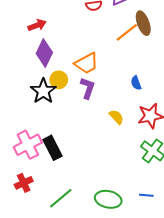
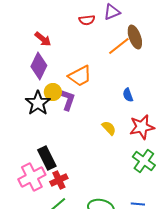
red arrow: (37, 25) -> (43, 39), moved, turned 60
purple L-shape: (88, 88) -> (68, 100), moved
pink cross: (28, 145) -> (32, 177), moved
red cross: (24, 183) -> (59, 180), moved

